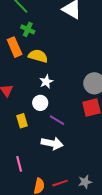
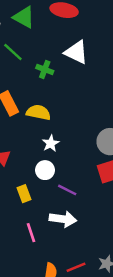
green cross: (28, 29) -> (45, 69), moved
pink line: (19, 164) -> (31, 233), moved

